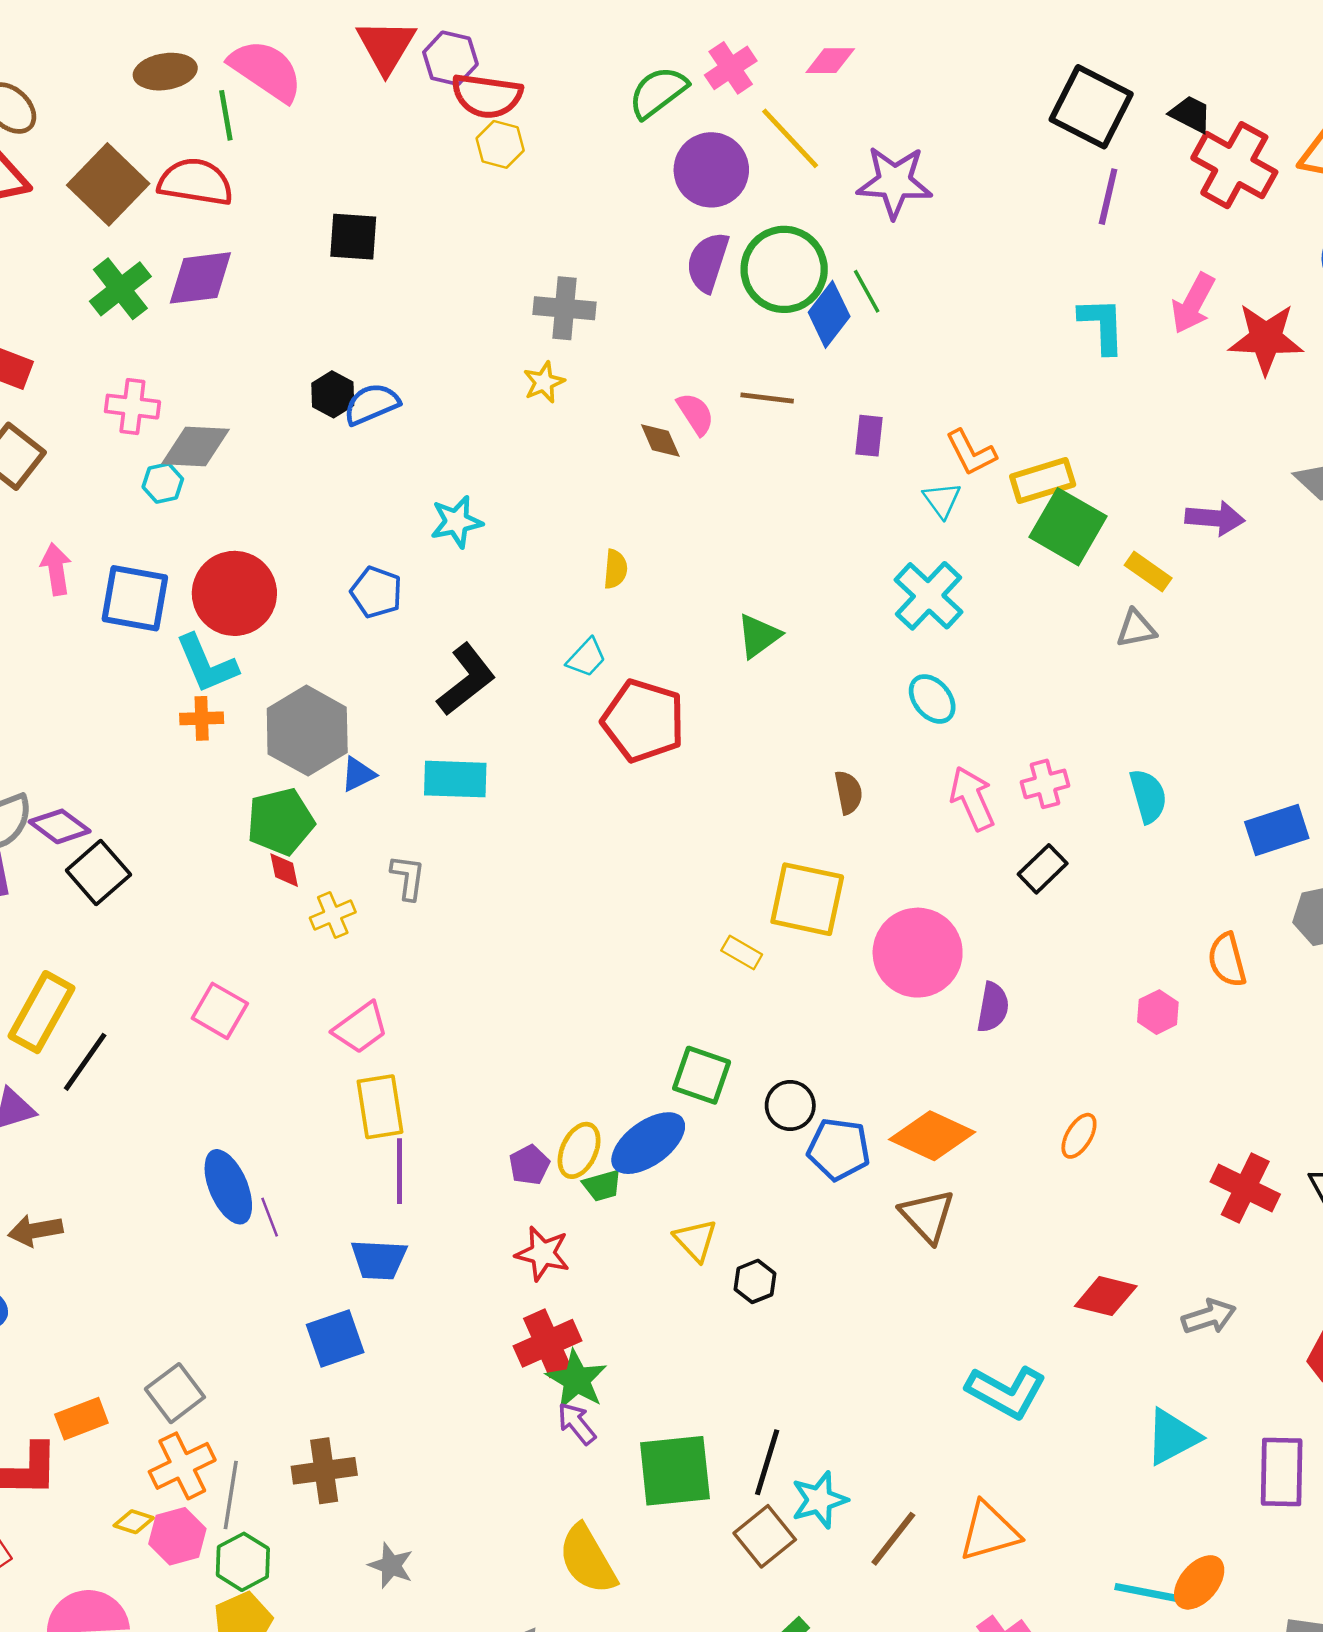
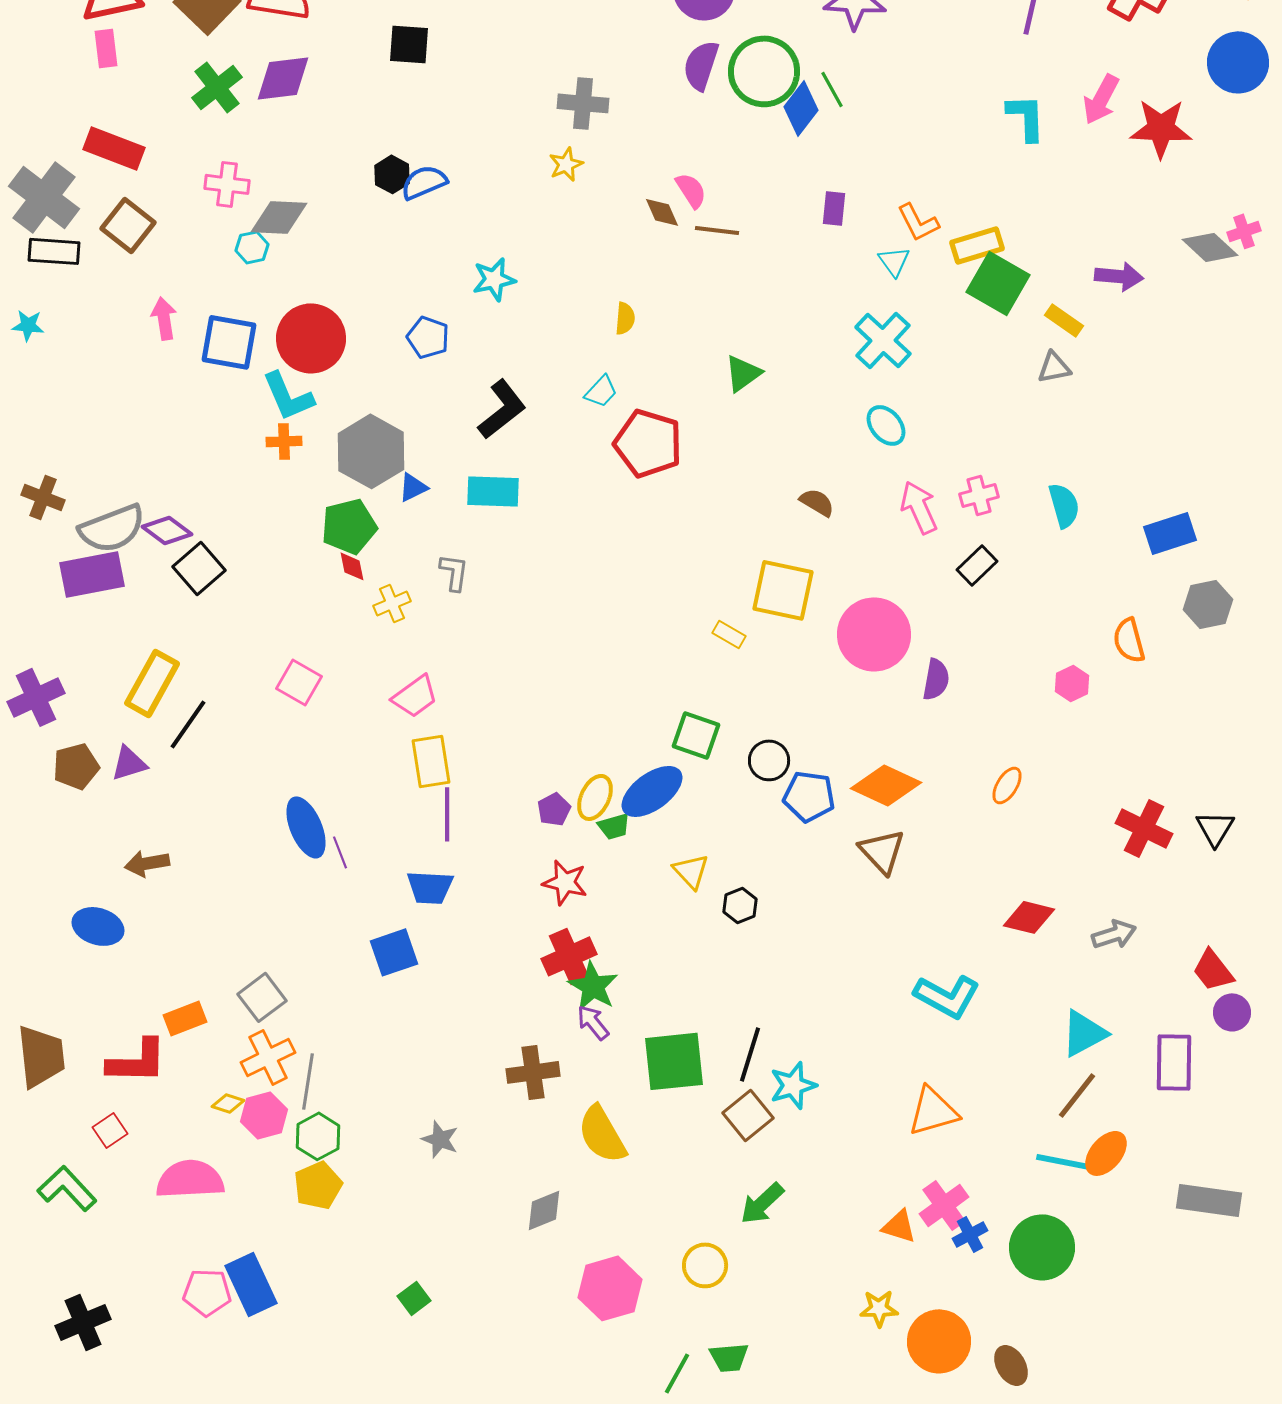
brown line: (767, 398) -> (717, 230), moved
brown semicircle: (848, 792) -> (817, 502), turned -48
brown cross: (324, 1471) -> (533, 1072), moved
brown line: (893, 1539) -> (1077, 1095), moved

